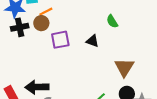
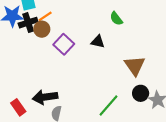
black cross: (20, 27) -> (28, 23), moved
purple square: (60, 40) -> (64, 44), turned -30

